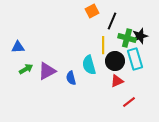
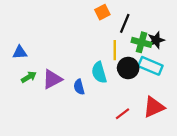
cyan rectangle: (135, 59) -> (150, 66), turned -50
red triangle: (117, 81) -> (154, 107), moved, size x1.5
red line: (129, 102) -> (123, 114), moved

